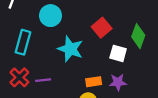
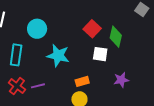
red square: (102, 28) -> (92, 29), moved
purple star: (118, 82) -> (121, 80), moved

